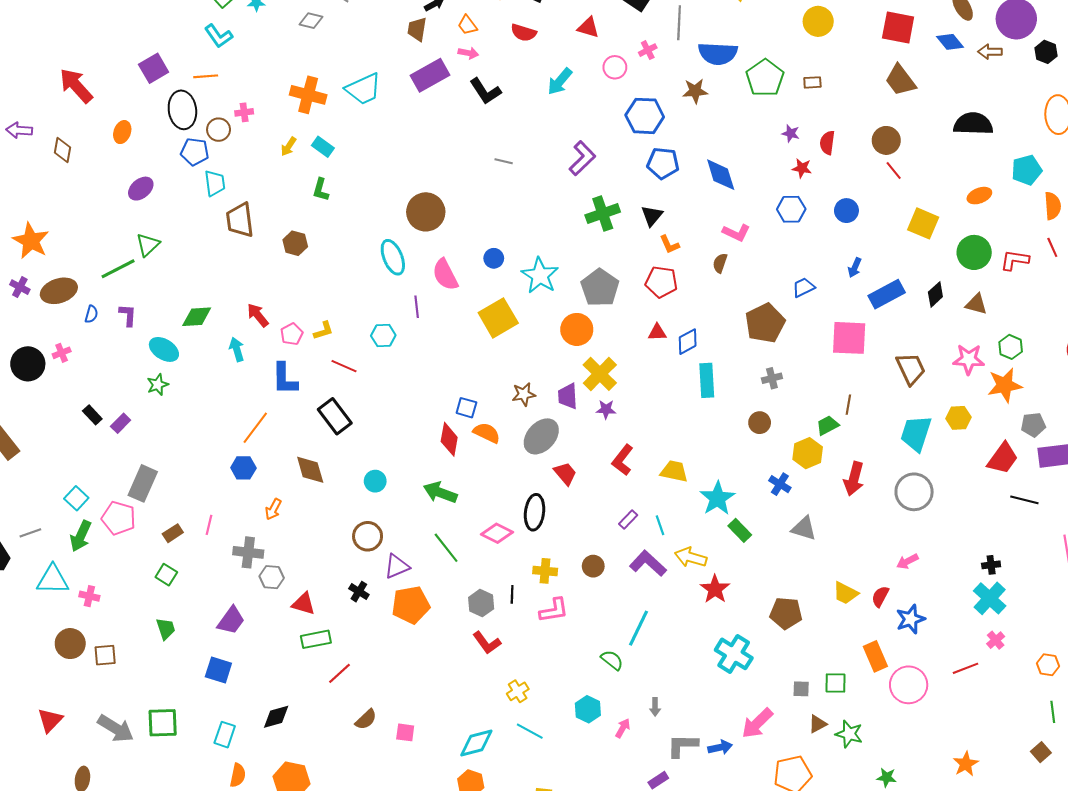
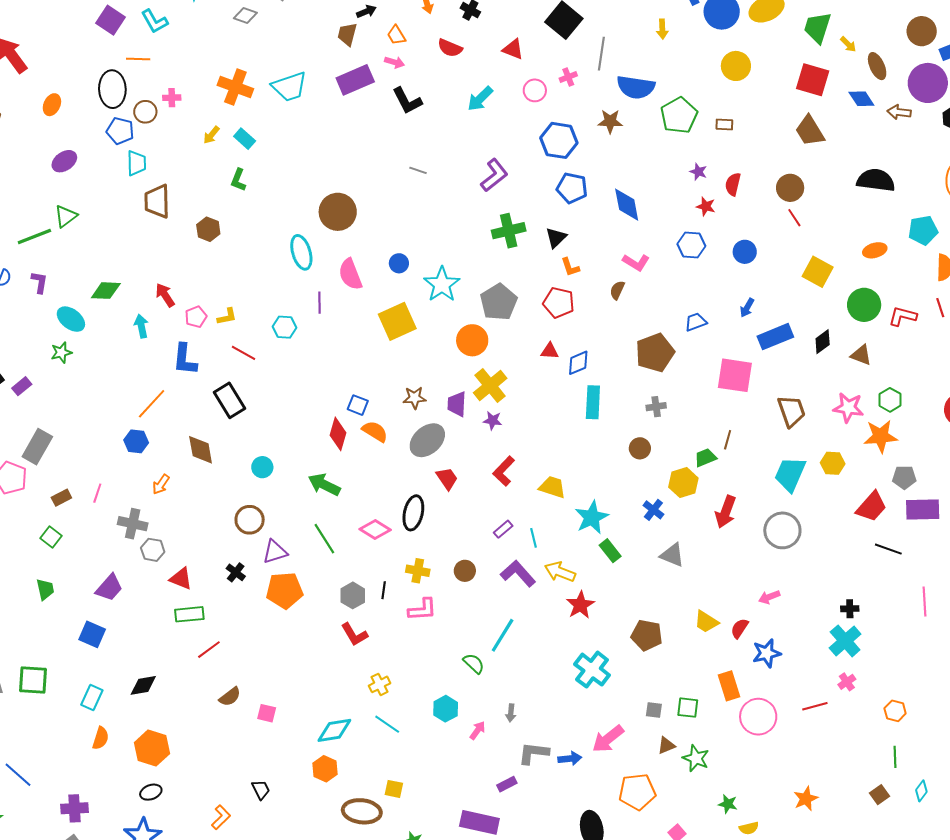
purple square: (154, 68) -> (110, 20), moved, turned -32

